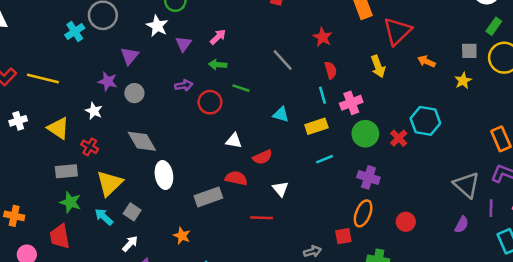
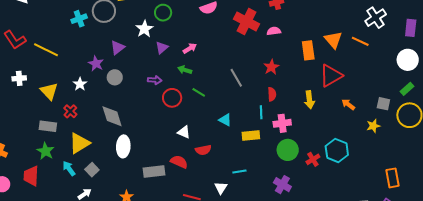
cyan line: (325, 159) -> (239, 171), moved
white triangle: (280, 189) -> (221, 188), moved

